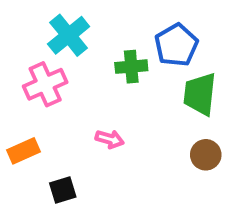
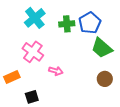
green cross: (131, 67) -> (67, 24), moved
pink cross: (45, 84) -> (33, 52), moved, turned -30
green trapezoid: (200, 94) -> (102, 48), turned -55

